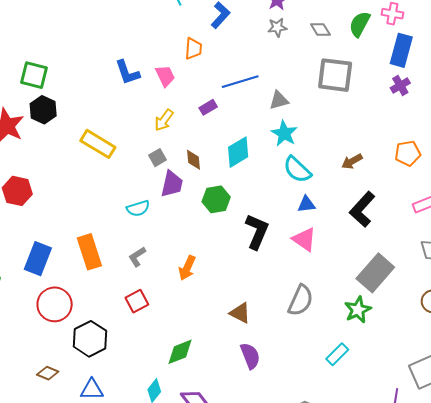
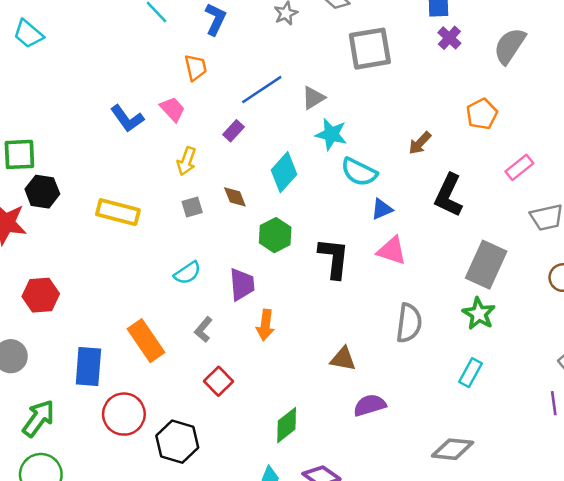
gray square: (158, 158) -> (192, 207), turned 30
purple trapezoid: (172, 184) -> (242, 284), moved
purple semicircle: (250, 356) -> (370, 405), turned -68

